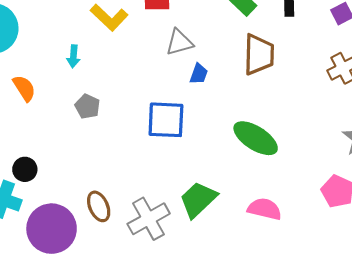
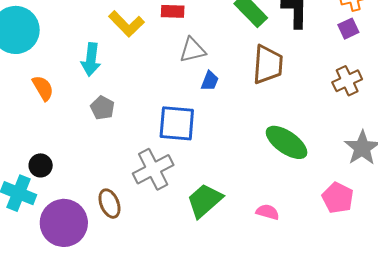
cyan arrow: (73, 56) -> (91, 60), size x1.5
green ellipse: (256, 138) -> (287, 142), moved
pink semicircle: (265, 209) -> (268, 212), size x0.7
gray cross: (149, 219) -> (153, 169), moved

